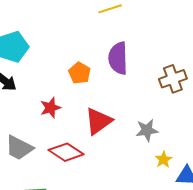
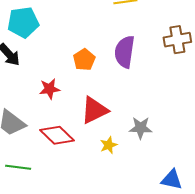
brown cross: (173, 79) -> (177, 40), moved
yellow star: (164, 160) -> (109, 145), moved

